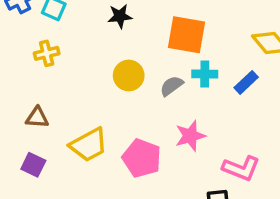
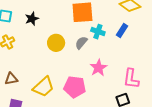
black star: (120, 16) -> (32, 19), moved
cyan cross: (205, 74) -> (98, 32), turned 32
pink L-shape: (241, 168) -> (131, 79), turned 90

